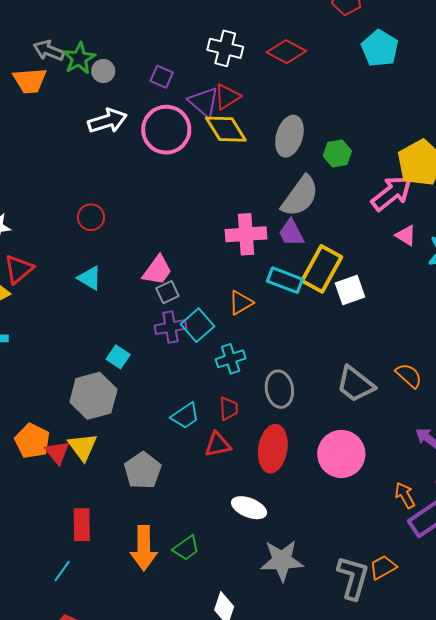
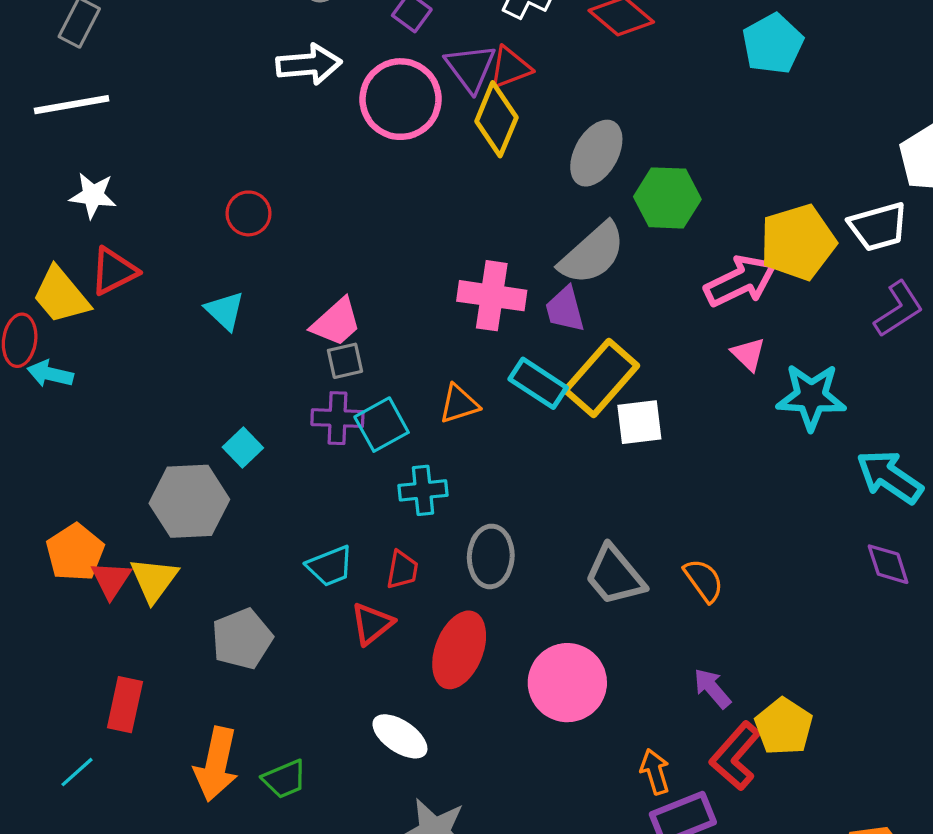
yellow diamond: (226, 129) -> (496, 119), turned 42
green hexagon: (337, 153) -> (667, 198), size x1.4
red triangle: (218, 444) -> (372, 624), turned -40

